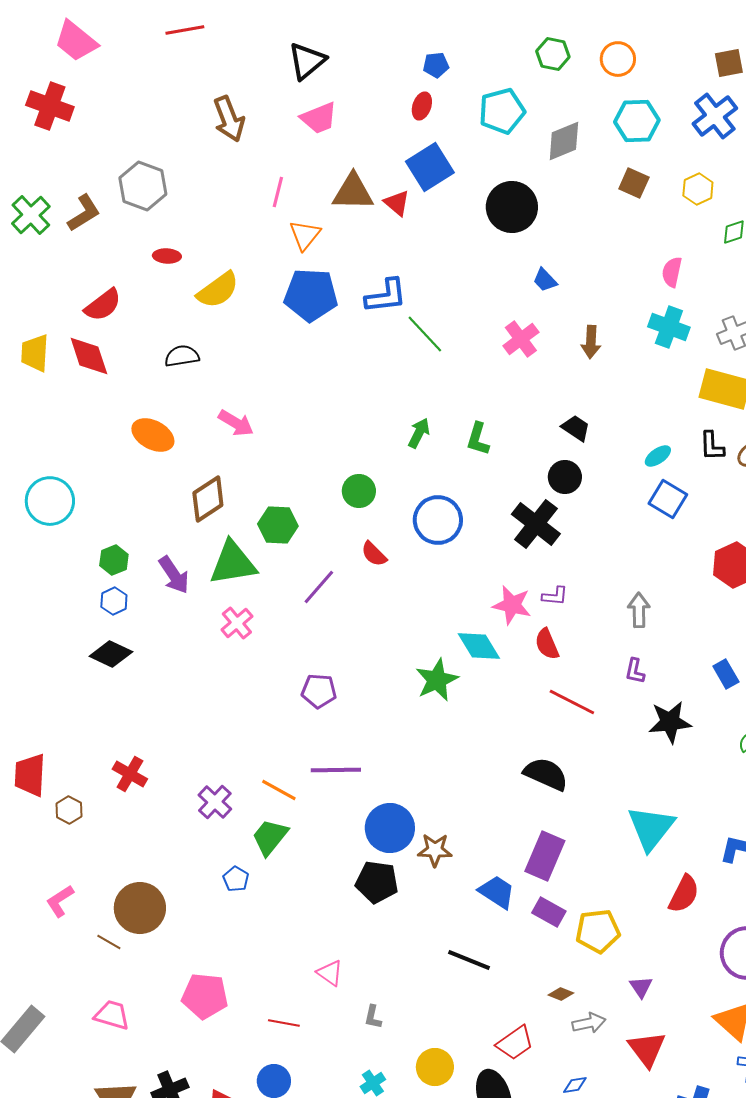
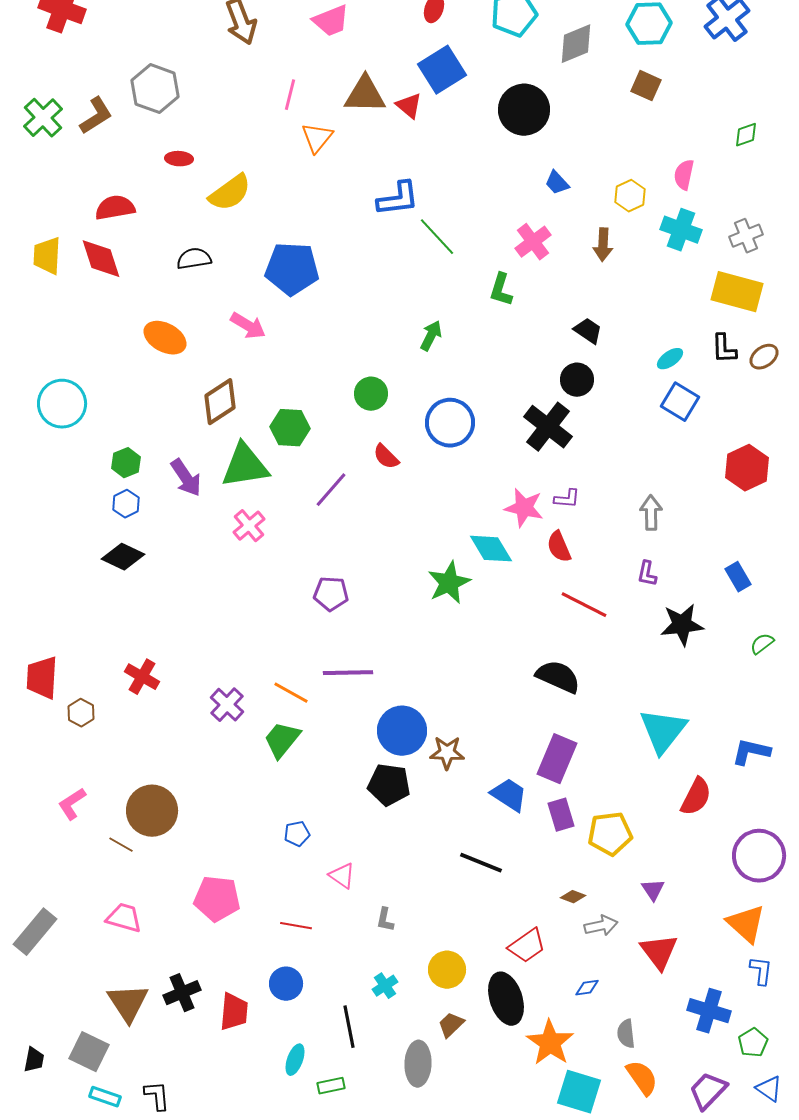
yellow hexagon: (698, 189) -> (630, 196), moved
blue pentagon: (311, 295) -> (292, 269), moved
red semicircle: (103, 305) -> (115, 208), turned -153
green L-shape: (478, 439) -> (501, 290), moved
blue pentagon: (236, 879) -> (297, 834), moved, turned 30
purple rectangle: (549, 912) -> (561, 815), turned 44

